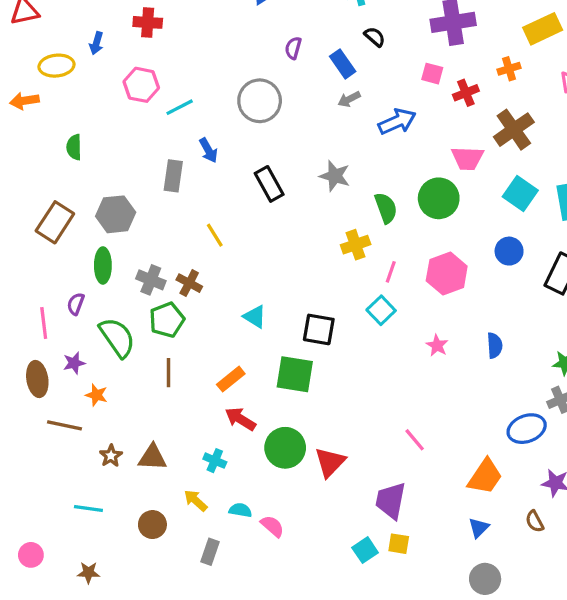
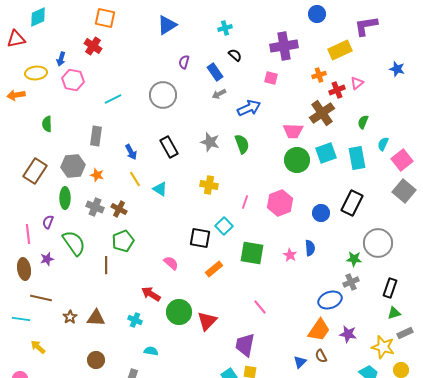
red cross: (148, 22) -> (93, 46), turned 30
pink hexagon: (141, 85) -> (73, 80), moved
red cross: (466, 93) -> (337, 90), moved
blue arrow: (208, 150) -> (131, 152), moved
gray rectangle: (173, 176) -> (96, 136), moved
cyan square: (520, 194) -> (326, 153), turned 35
green circle: (439, 198) -> (297, 160), moved
green semicircle: (386, 208) -> (242, 144), moved
yellow cross: (356, 245) -> (209, 185), moved, turned 30
blue circle: (509, 251) -> (321, 213), moved
cyan square: (381, 310) -> (224, 226), moved
cyan triangle: (255, 317) -> (160, 189), moved
green pentagon: (167, 320) -> (123, 241), moved
pink star: (437, 345) -> (290, 255), moved
green square: (295, 374) -> (252, 253), moved
orange rectangle: (231, 379) -> (214, 269), moved
orange star: (96, 395) -> (97, 175), moved
orange trapezoid: (485, 477) -> (319, 330), moved
yellow arrow: (196, 501) -> (38, 347), moved
cyan line: (88, 509) -> (21, 319), moved
brown semicircle: (535, 521) -> (321, 356), moved
pink semicircle: (272, 526) -> (171, 263), moved

